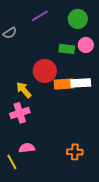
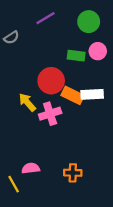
orange rectangle: (64, 84) -> (73, 95), turned 30
pink cross: (20, 113) -> (50, 114), moved
orange cross: (75, 152) -> (73, 173), moved

